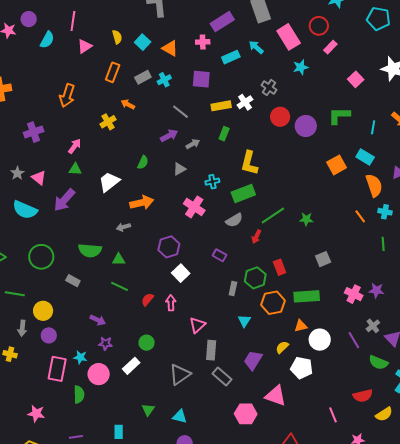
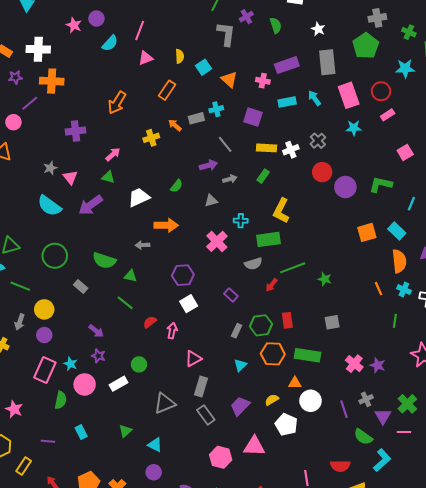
gray rectangle: (143, 77) -> (196, 118), moved
pink triangle: (276, 396) -> (254, 446), turned -30
cyan rectangle: (119, 432) -> (81, 432), moved, turned -40

